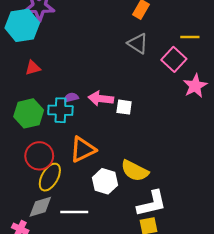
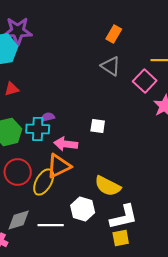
pink arrow: (101, 99) -> (66, 144), moved
yellow ellipse: (50, 177) -> (44, 182), moved
white hexagon: (105, 181) -> (83, 209), moved

